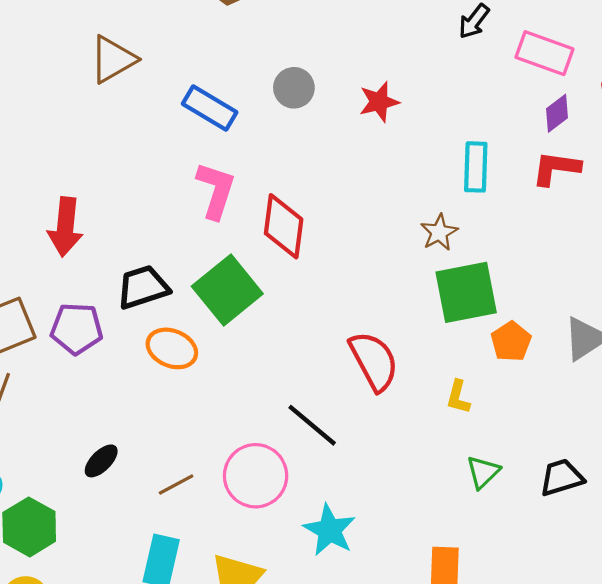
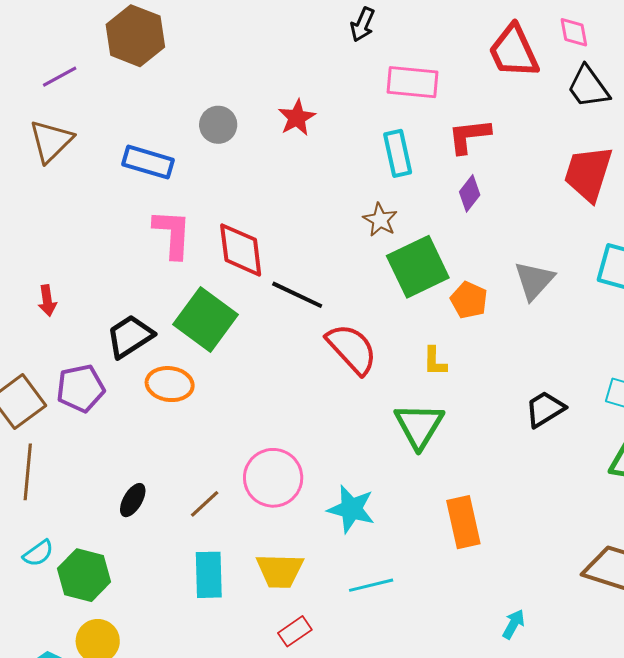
pink rectangle: (544, 53) -> (413, 82), moved
purple diamond: (557, 113) -> (470, 193), moved
red arrow: (65, 227) -> (47, 301), size x0.6
black line: (312, 425) -> (297, 295), moved
green triangle: (483, 472) -> (419, 426), moved, size x1.6

